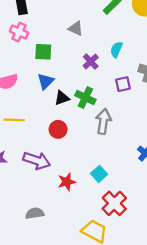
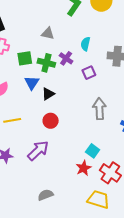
purple square: (123, 84) -> (89, 73), moved
green cross: (85, 98) -> (46, 63), moved
gray arrow: (103, 121) -> (99, 109), moved
purple arrow: (37, 161) -> (38, 150), turned -50
red star: (67, 182) -> (84, 168), moved

